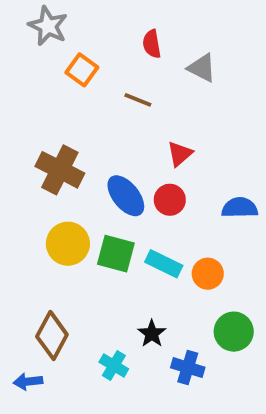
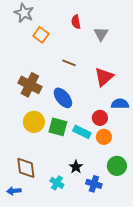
gray triangle: (202, 68) -> (101, 34), turned 35
brown line: (138, 100) -> (69, 63), moved
red triangle: (180, 154) -> (104, 77), moved, size x1.5
red circle: (170, 200) -> (100, 118), moved
brown diamond: (52, 336) -> (26, 168), turned -35

